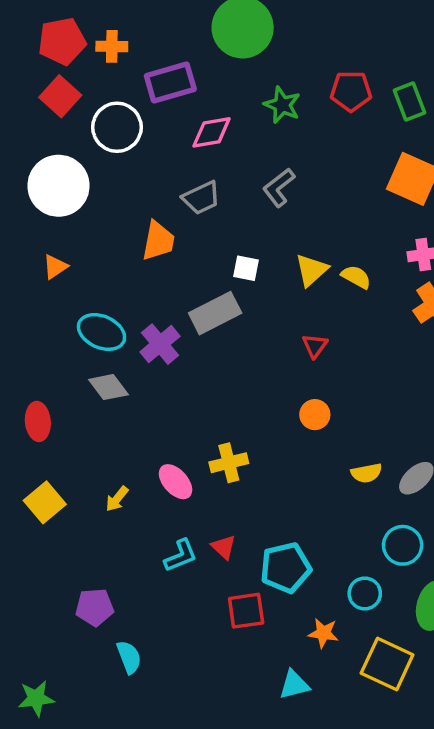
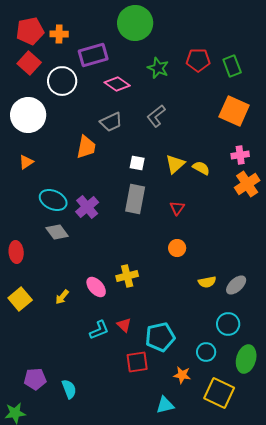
pink diamond: (212, 132) -> (117, 84), turned 45
gray rectangle: (215, 313) -> (135, 199), moved, turned -52
purple pentagon: (95, 607) -> (35, 379), moved

